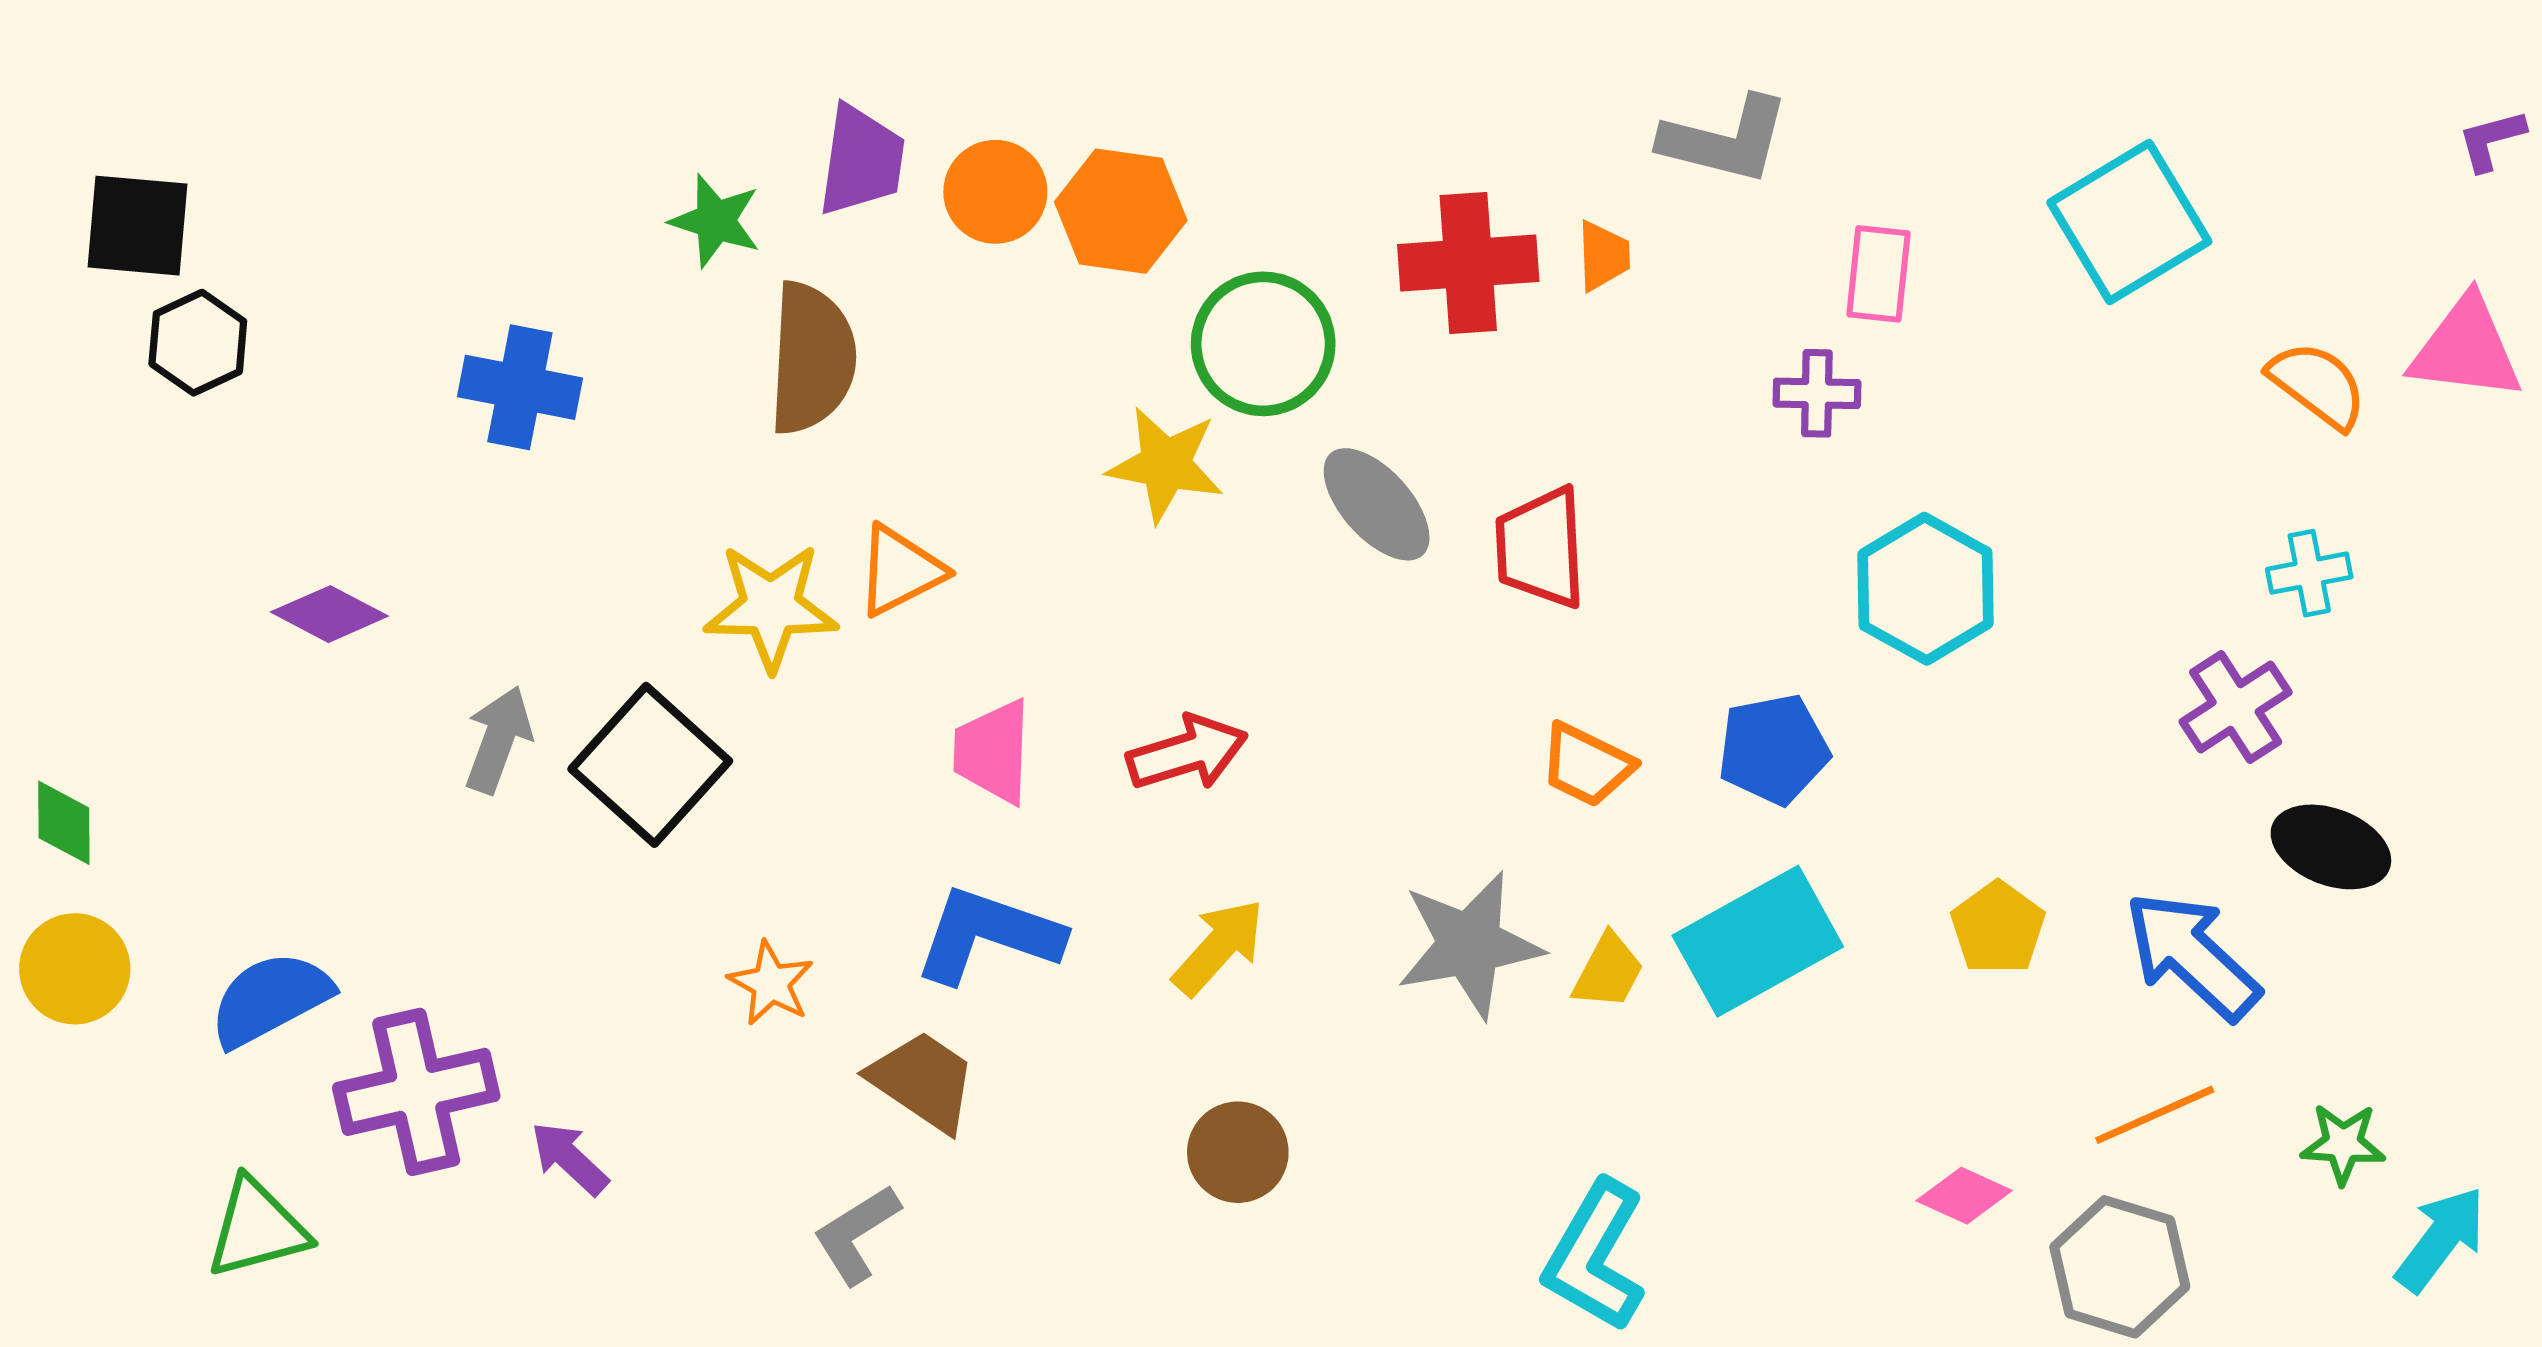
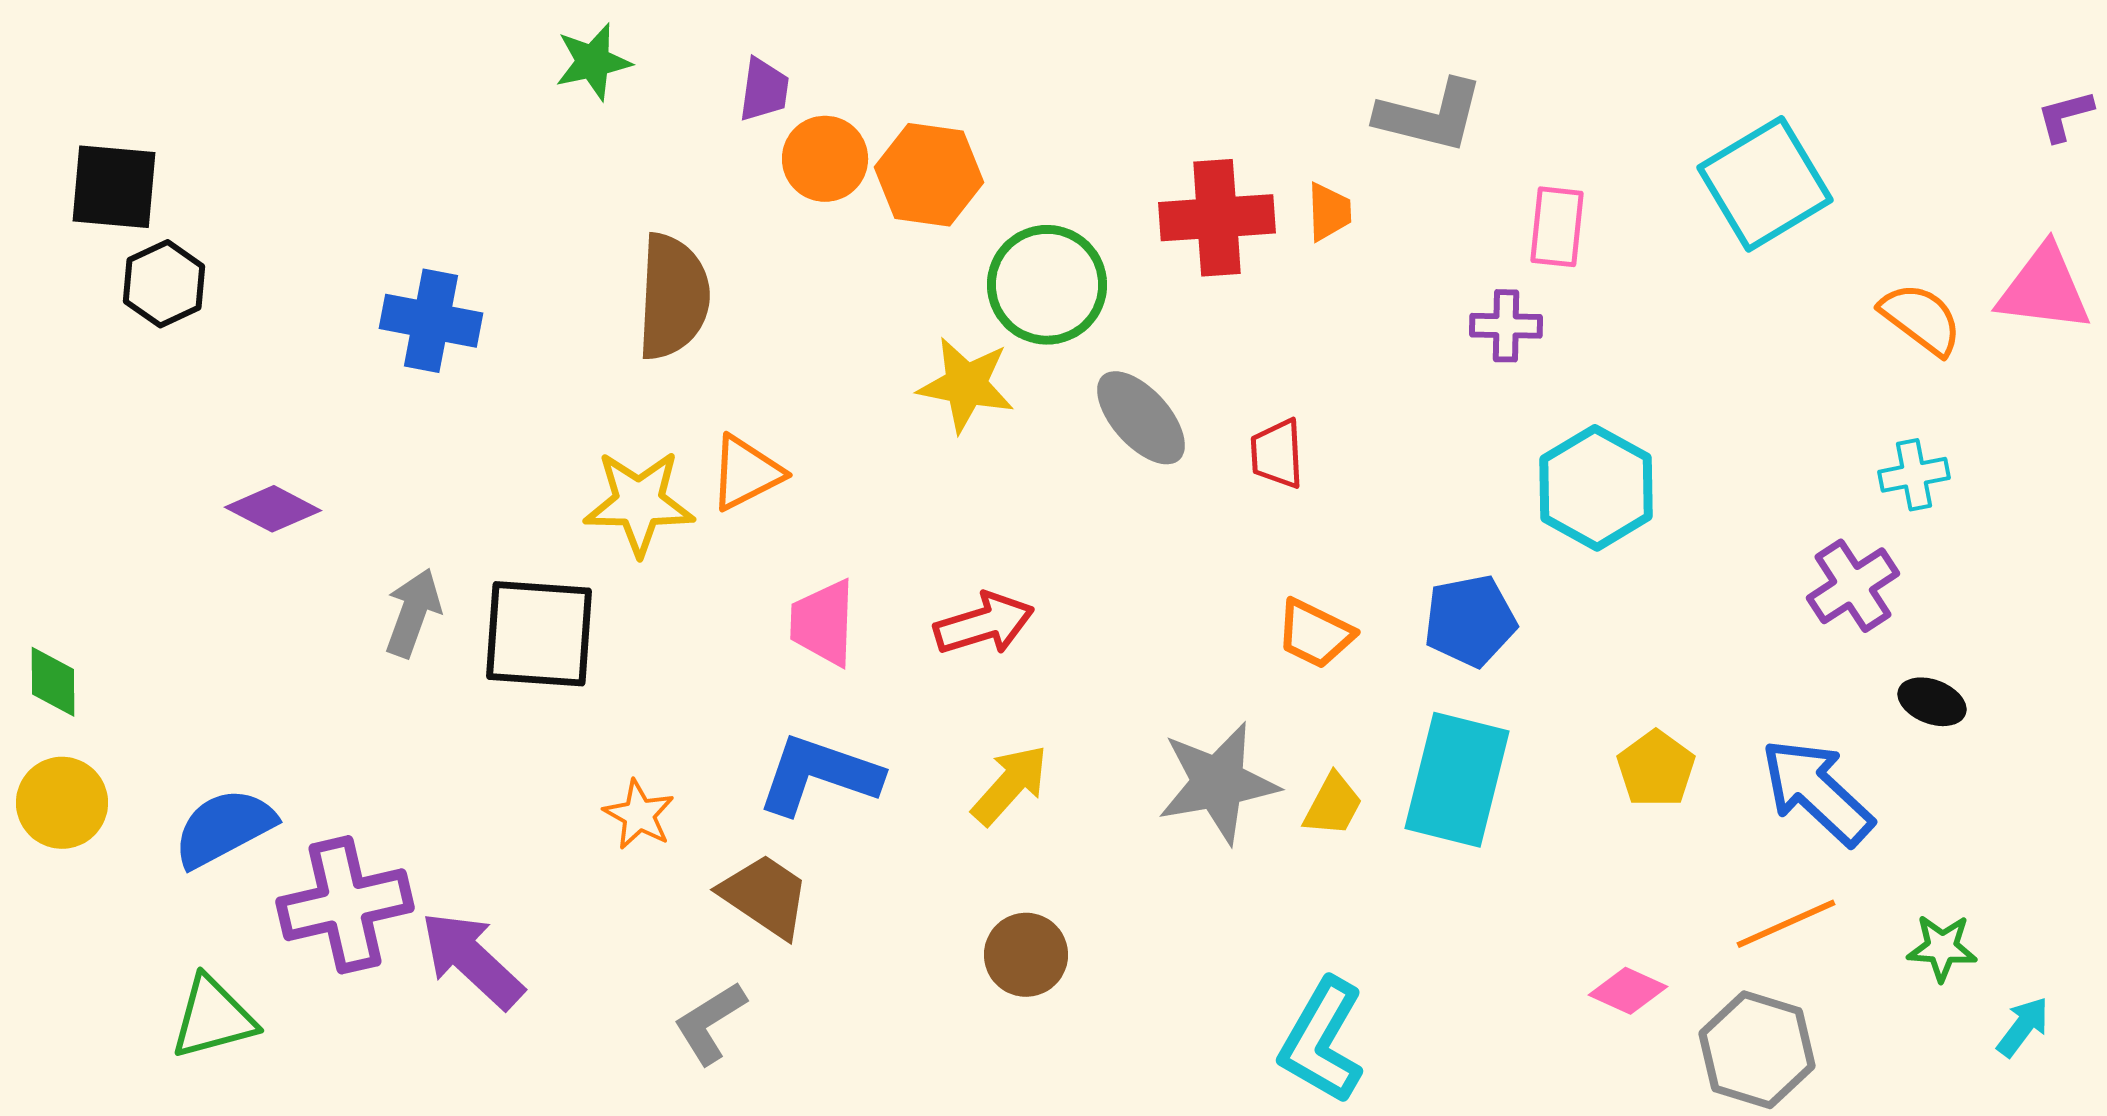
purple trapezoid: (861, 160) -> (764, 90), moved, size x0.7
green star: (715, 221) -> (593, 62), moved, turned -30
red trapezoid: (1541, 548) -> (1277, 454), size x0.7
black square: (650, 765) -> (539, 634), turned -38
black ellipse: (2331, 847) -> (1932, 702), size x0.7
cyan rectangle: (1758, 941) -> (1457, 780), turned -47
purple arrow: (569, 1158) -> (472, 960), size x1.6
cyan arrow: (2441, 1239) -> (2023, 1027), size x0.7

